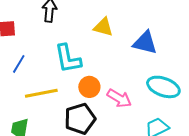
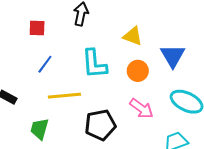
blue triangle: (145, 43) -> (173, 56), turned 40
orange circle: (89, 87) -> (138, 71), moved

